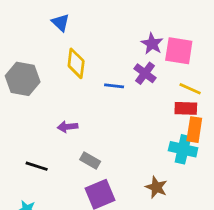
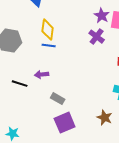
blue line: (114, 86) -> (49, 46), moved
black line: (37, 166) -> (20, 84), moved

